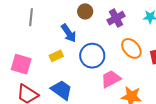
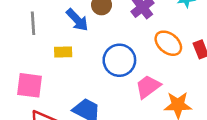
blue arrow: (69, 33) -> (77, 20), moved
yellow rectangle: (56, 56) -> (63, 52), moved, turned 32

